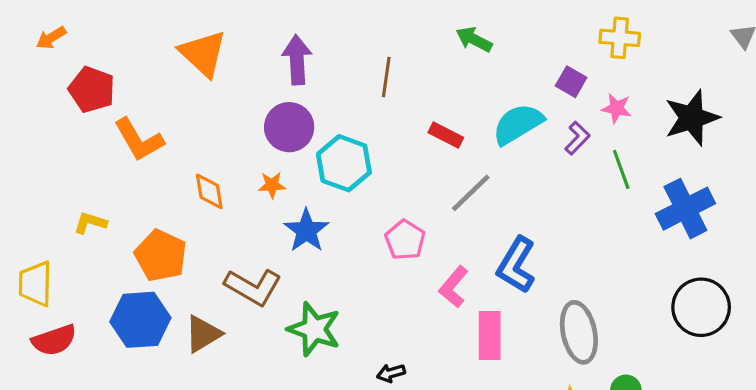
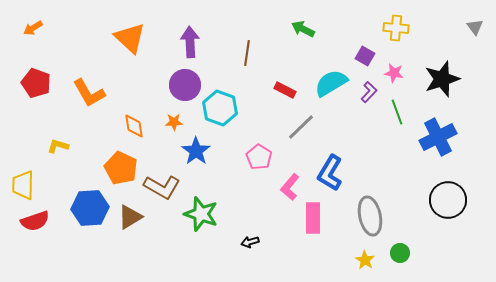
red pentagon: (92, 90) -> (36, 83), moved
orange pentagon: (161, 256) -> (121, 168), moved

